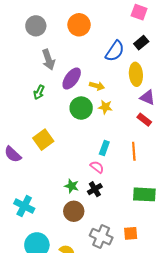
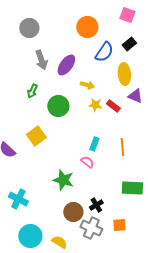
orange circle: (79, 25) -> (87, 27), moved
purple ellipse: (72, 79) -> (66, 65), moved
green circle: (81, 108) -> (58, 106), moved
red rectangle: (144, 120) -> (113, 106), moved
green star: (72, 186) -> (63, 180), size x1.5
black cross: (95, 189) -> (96, 205), moved
brown circle: (74, 211) -> (73, 212), moved

